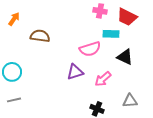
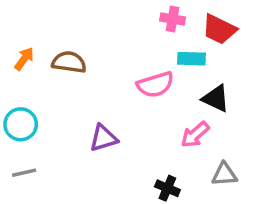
orange arrow: (14, 19) -> (24, 59), moved
purple triangle: (75, 72) -> (104, 138), moved
pink arrow: (103, 79) -> (195, 135), moved

